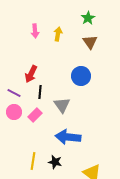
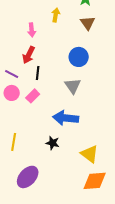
pink arrow: (35, 31) -> (32, 30), moved
gray triangle: (62, 105) -> (73, 86), moved
yellow line: (33, 161) -> (14, 142), moved

